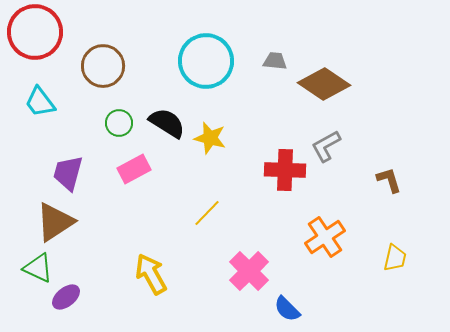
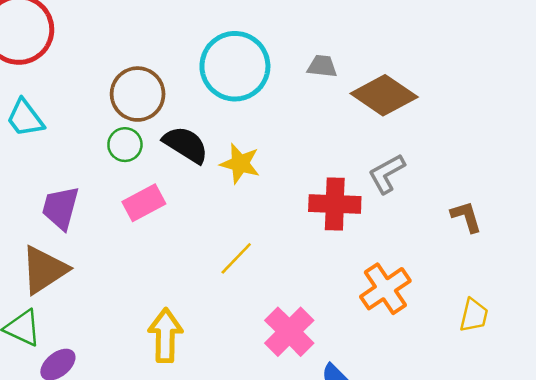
brown circle: (103, 66) -> (138, 94), moved
yellow arrow: (151, 274) -> (165, 335), turned 30

